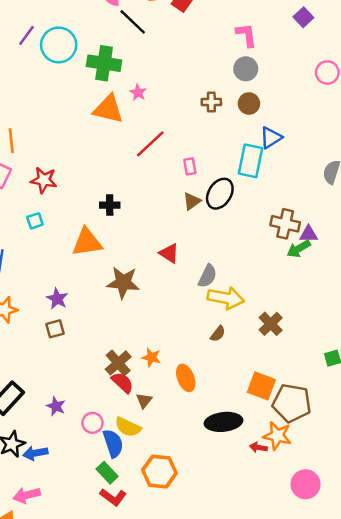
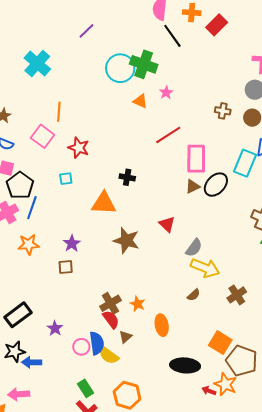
cyan circle: (59, 45) -> (120, 68), moved
orange triangle: (108, 109) -> (140, 101), size x0.6
pink rectangle: (190, 166) -> (196, 159), size x2.0
blue semicircle: (113, 443) -> (97, 343), moved

